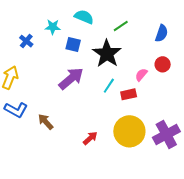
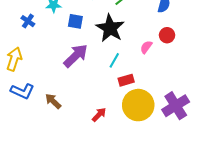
red rectangle: (129, 94) -> (126, 80), moved

